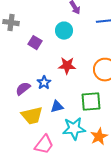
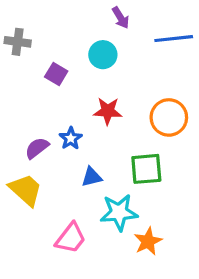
yellow trapezoid: (32, 116) -> (26, 190), moved, turned -125
orange star: (99, 137) -> (148, 241), moved

